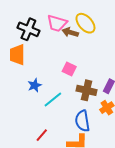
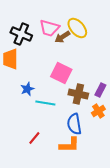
brown arrow: (70, 32) -> (62, 37), turned -49
pink square: (69, 69) -> (61, 73), size x1.5
cyan line: (53, 100) -> (45, 103), turned 48

